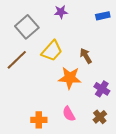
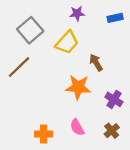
purple star: (61, 12) -> (77, 13), moved
yellow trapezoid: (52, 51) -> (67, 42), moved

